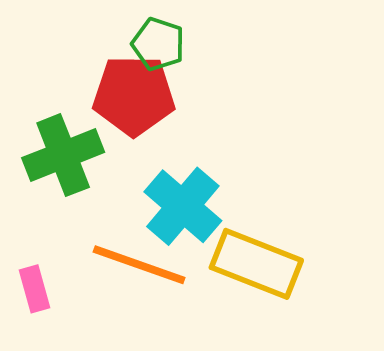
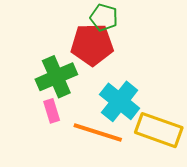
pink rectangle: (35, 289) -> (52, 111), moved

